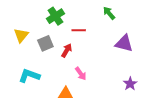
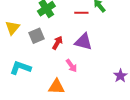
red line: (79, 30) -> (81, 13), moved
purple triangle: (124, 43) -> (83, 42), moved

